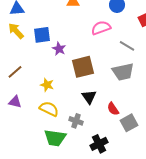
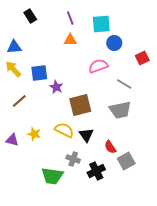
brown line: (15, 72) -> (19, 101), moved
yellow star: (47, 85) -> (34, 134), moved
yellow semicircle: (49, 109) -> (64, 130), moved
black cross: (99, 144) -> (96, 171), moved

